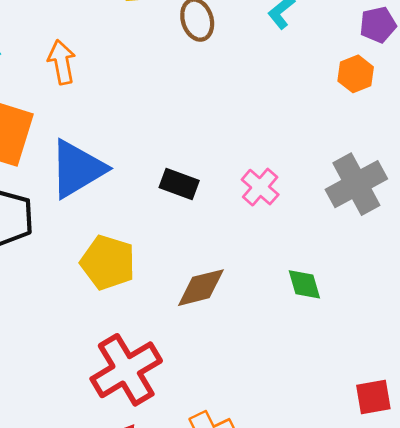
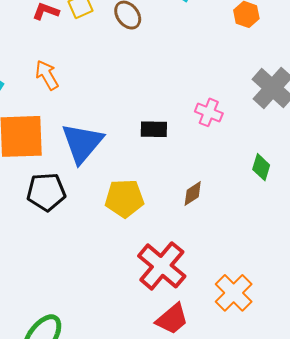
green diamond: (304, 284) -> (261, 167), turned 52
brown diamond: (201, 288) -> (193, 193), size x0.7

